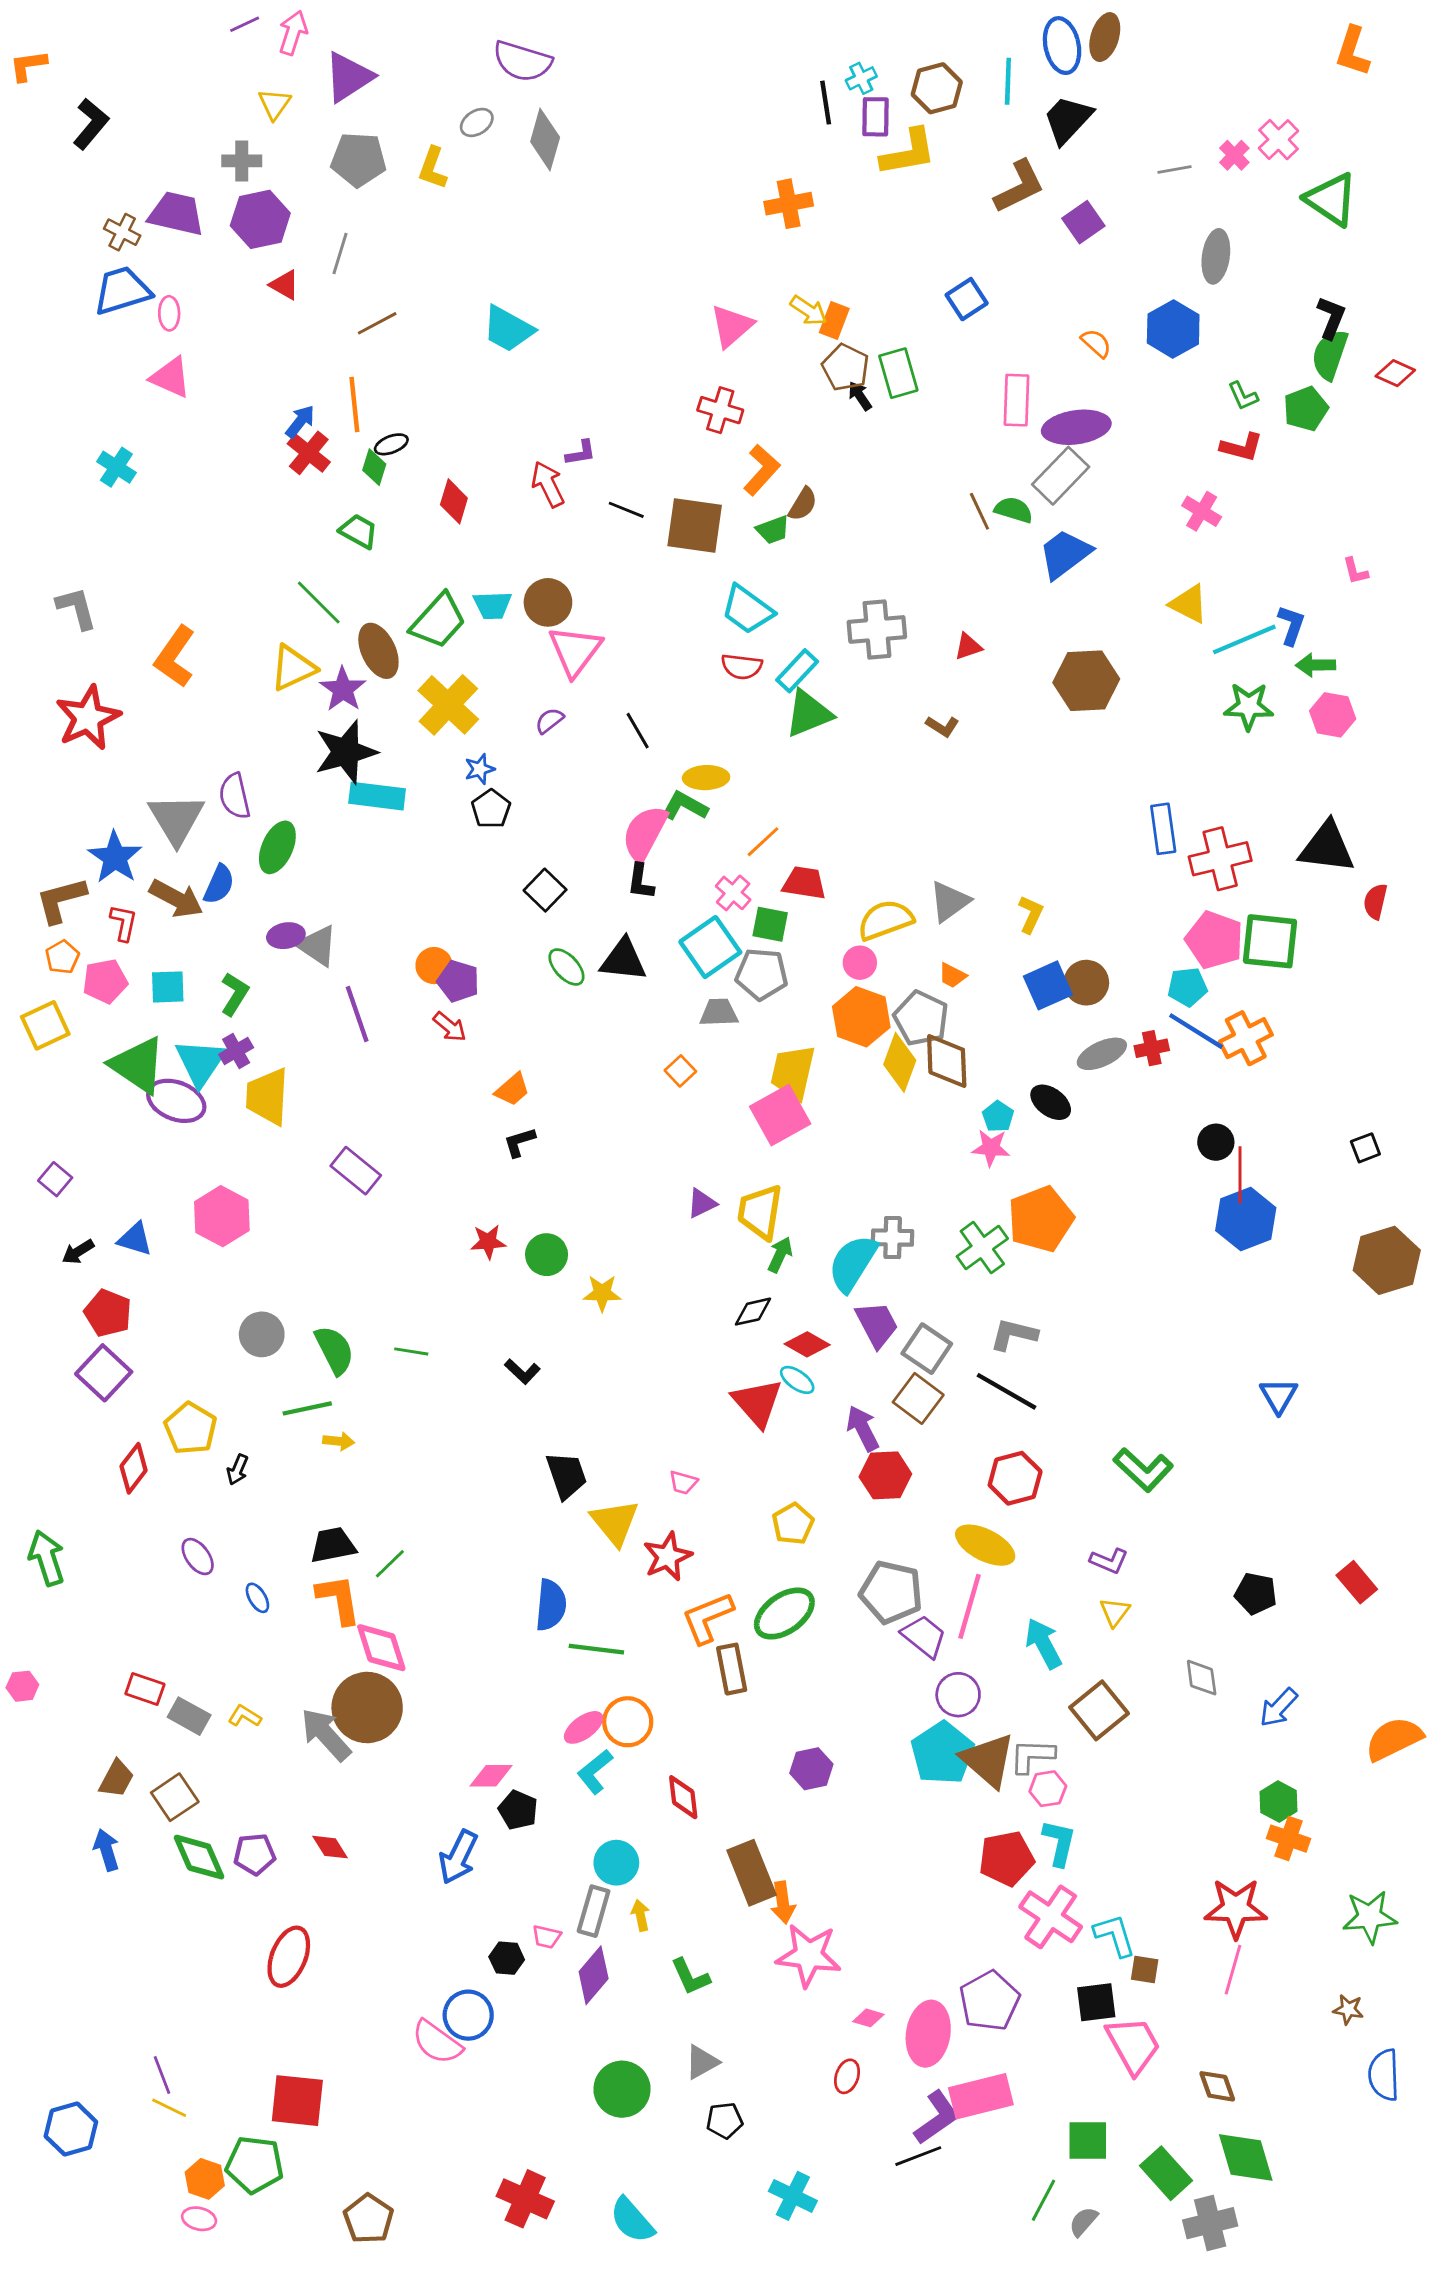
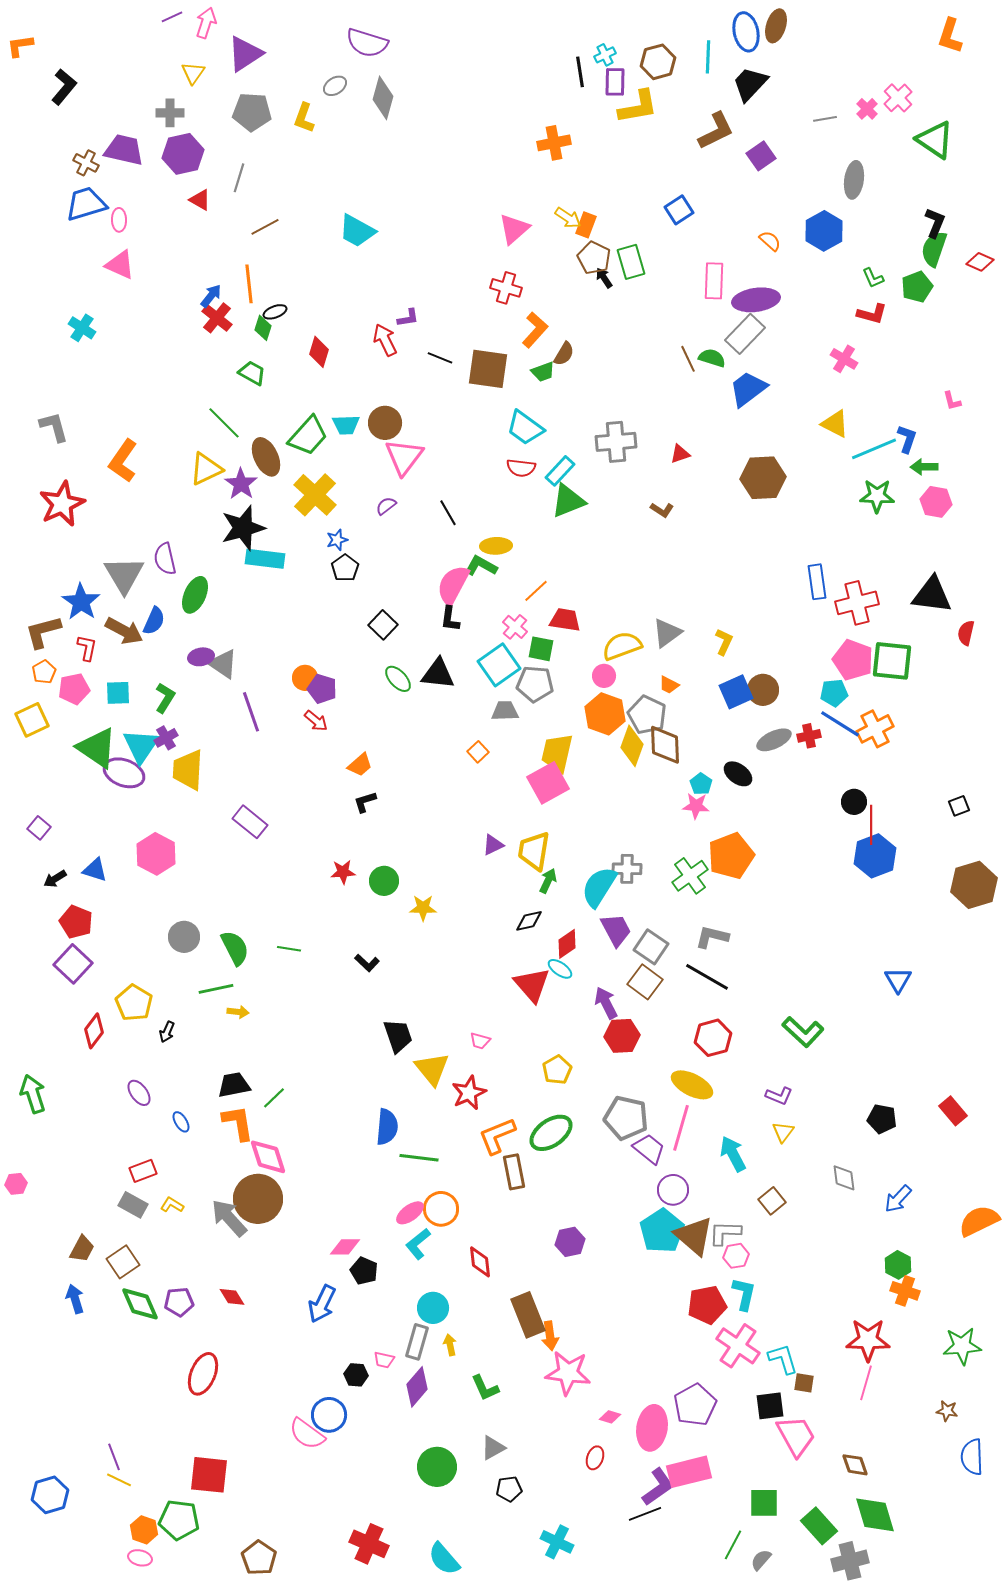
red diamond: (807, 1344) -> (567, 944), turned -64
red rectangle: (145, 1689) -> (143, 1171), moved, turned -40
brown square: (1099, 1710) -> (772, 1201), size x0.7

